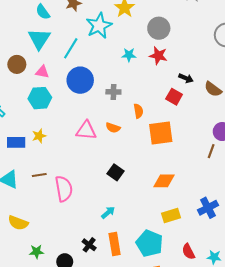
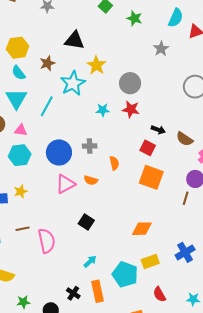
blue circle: (80, 80) -> (59, 152), moved
pink triangle: (86, 131) -> (65, 184), turned -30
orange square: (161, 133) -> (151, 177), moved, turned 30
black square: (116, 172) -> (86, 222), moved
cyan pentagon: (149, 243) -> (125, 274), moved
red semicircle: (188, 252) -> (159, 294), moved

